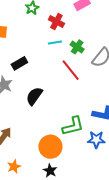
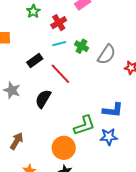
red cross: (56, 21) -> (59, 23), turned 35
black rectangle: (19, 63) -> (35, 61), moved
red line: (71, 70) -> (60, 74), moved

